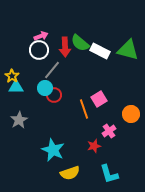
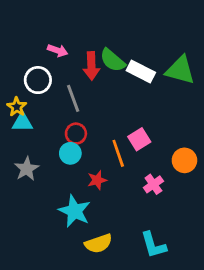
pink arrow: (41, 36) -> (58, 50), turned 40
white circle: (39, 50) -> (38, 80), moved
gray line: (52, 70) -> (73, 98), turned -60
cyan circle: (45, 88) -> (70, 153), moved
red star: (94, 146) -> (97, 180), moved

